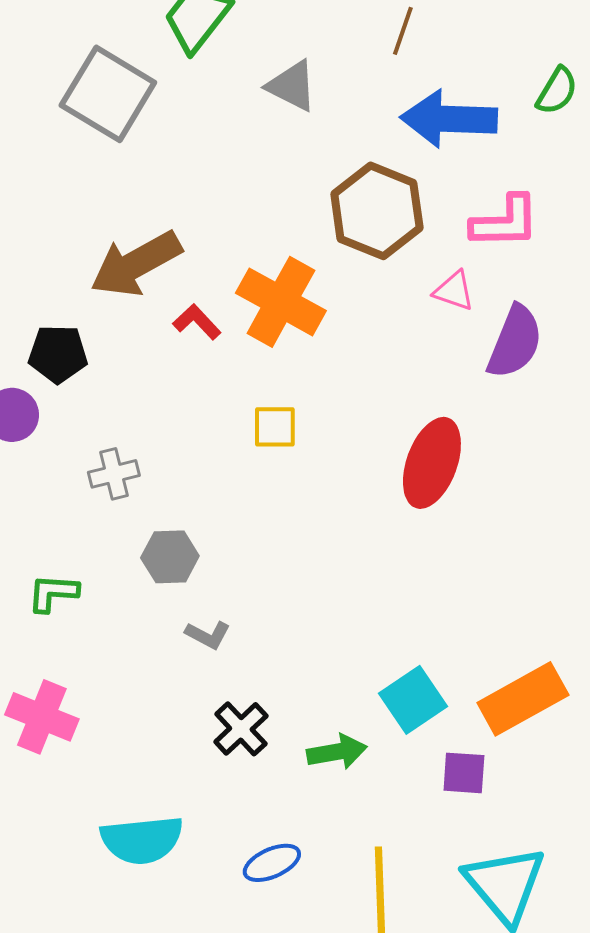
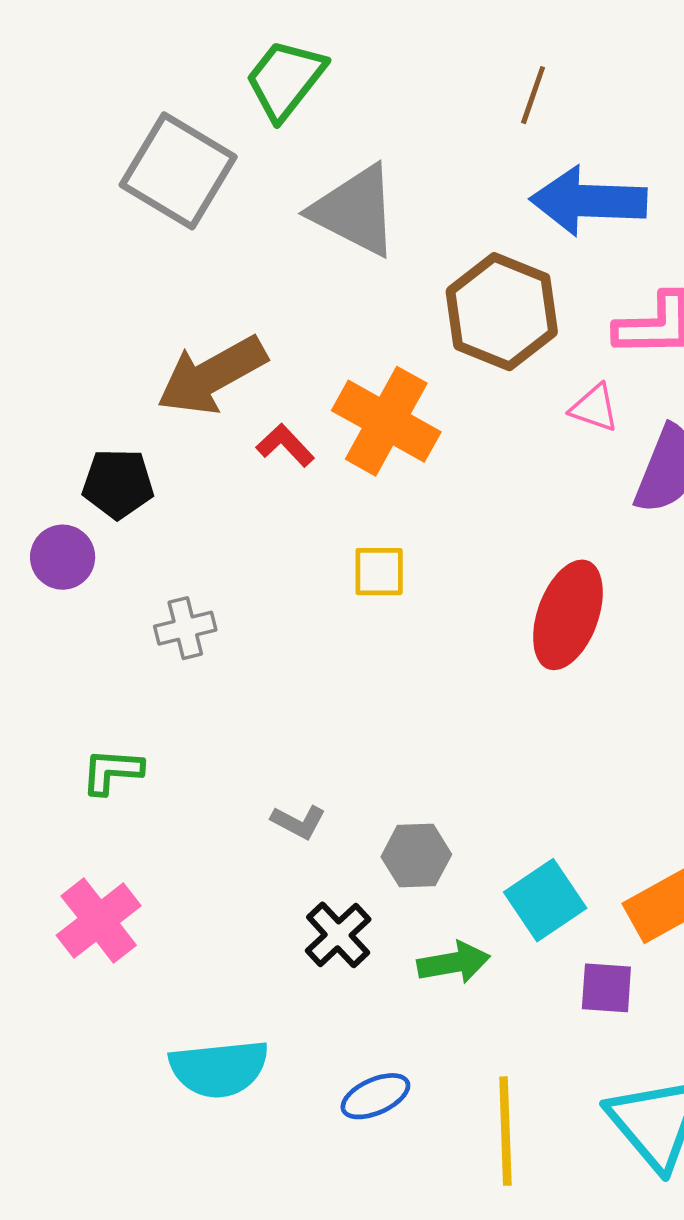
gray triangle: (292, 86) -> (355, 211), moved, size x1.5
gray hexagon: (170, 557) -> (416, 856), moved
pink cross: (42, 717) -> (99, 921), turned 30

